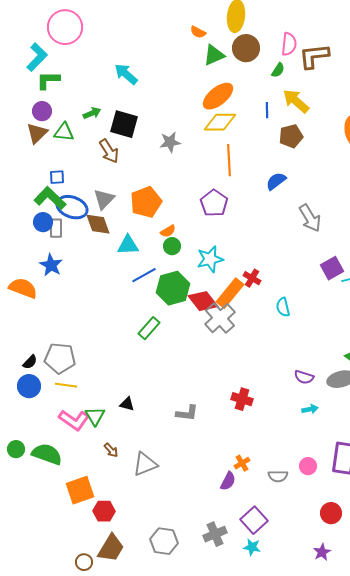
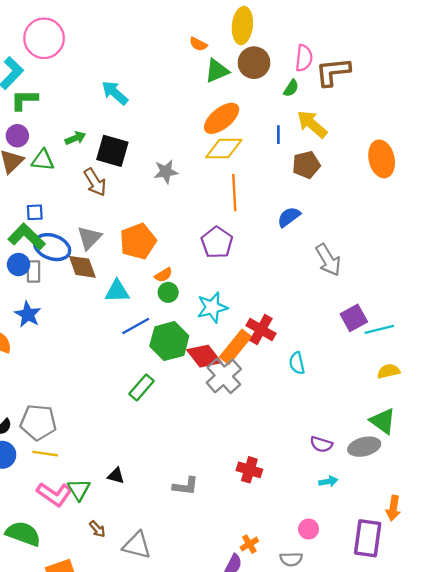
red cross: (252, 278) -> (261, 329), size x1.4
gray triangle: (145, 464) -> (137, 545), turned 36
pink circle: (308, 466) -> (309, 529), moved

